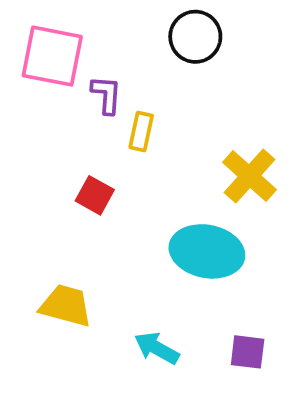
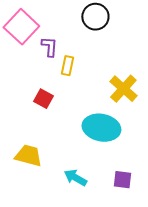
pink square: (52, 56) -> (21, 27), turned 32

